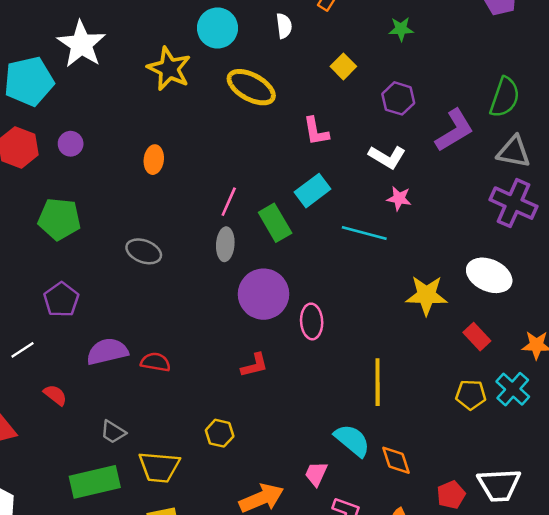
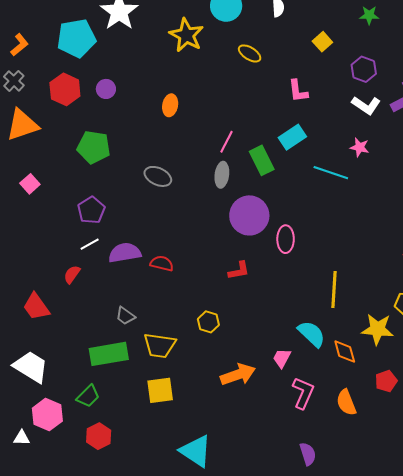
yellow ellipse: (251, 87) -> (250, 53), size x0.6
white L-shape: (387, 157) -> (366, 105), moved
yellow star: (426, 295) -> (377, 329), moved
white line: (22, 350) -> (90, 244), moved
red semicircle: (55, 395) -> (72, 274), moved, turned -96

